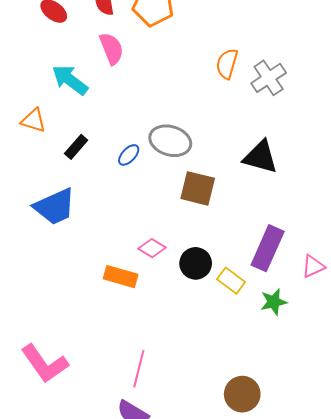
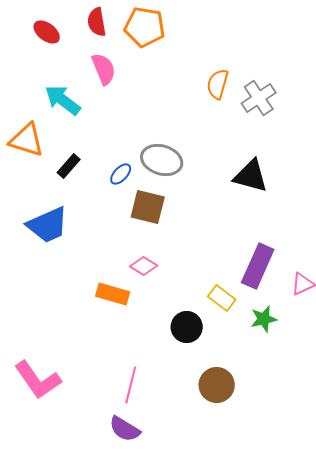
orange triangle: (33, 120) -> (27, 140), size x1.4
brown square: (198, 188) -> (148, 207), moved
black circle: (196, 263) -> (187, 327), moved
brown circle: (242, 394) -> (217, 385), moved

